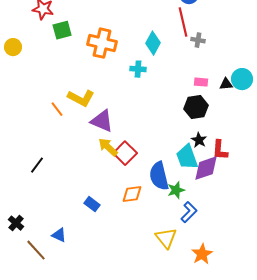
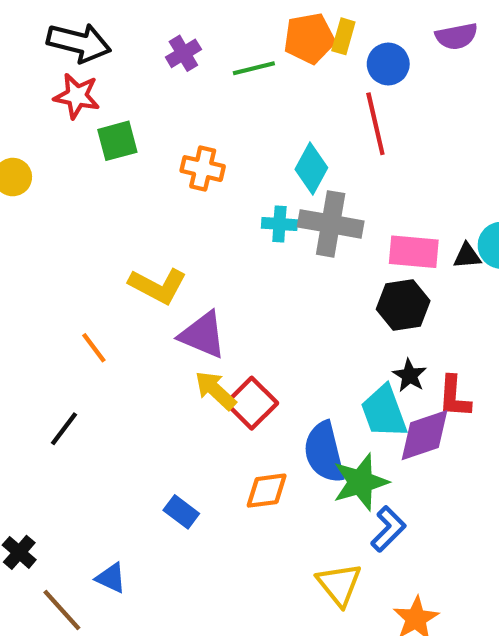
gray cross: (198, 40) -> (331, 224), moved, size x2.0
orange cross: (102, 43) -> (203, 169), size x0.7
pink rectangle: (201, 82) -> (414, 252), size x1.6
orange line: (57, 109) -> (94, 348), moved
green star: (176, 190) -> (360, 482), size x1.5

